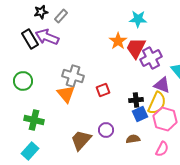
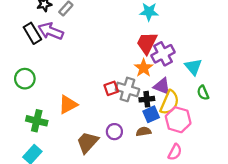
orange star: (118, 41) -> (144, 68), moved
gray cross: (73, 76) -> (127, 89), moved
purple triangle: (162, 85) -> (162, 86), moved
orange triangle: (66, 94) -> (68, 105), moved, turned 42
brown semicircle: (133, 139) -> (144, 132), moved

